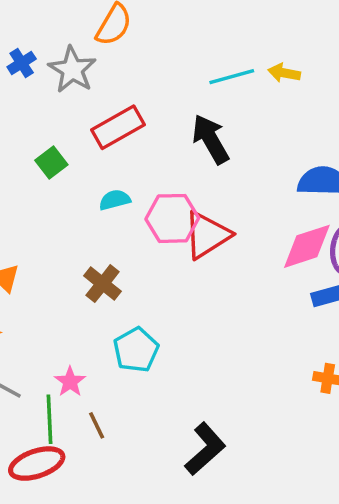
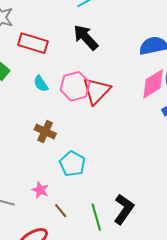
red rectangle: (118, 127) -> (33, 43), turned 60
cyan semicircle: (115, 200) -> (41, 84), turned -96
green line: (49, 419) -> (96, 217), moved

